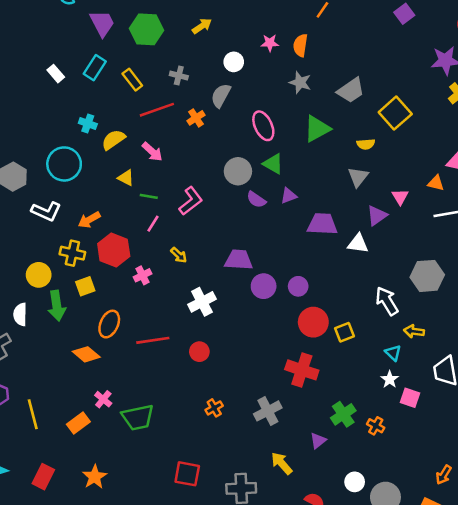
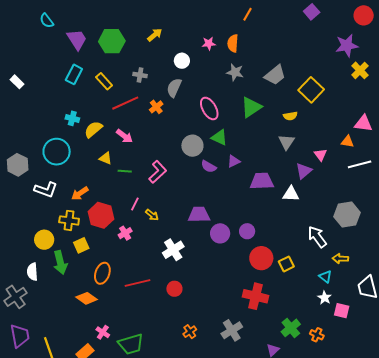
white rectangle: (56, 74) -> (17, 82), moved
pink line: (153, 224) -> (135, 204), moved

